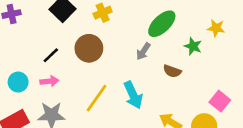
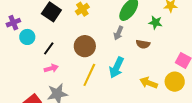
brown circle: (89, 48) -> (85, 46), moved
cyan circle: (18, 82) -> (27, 37), moved
cyan arrow: (133, 95) -> (117, 67), turned 60

